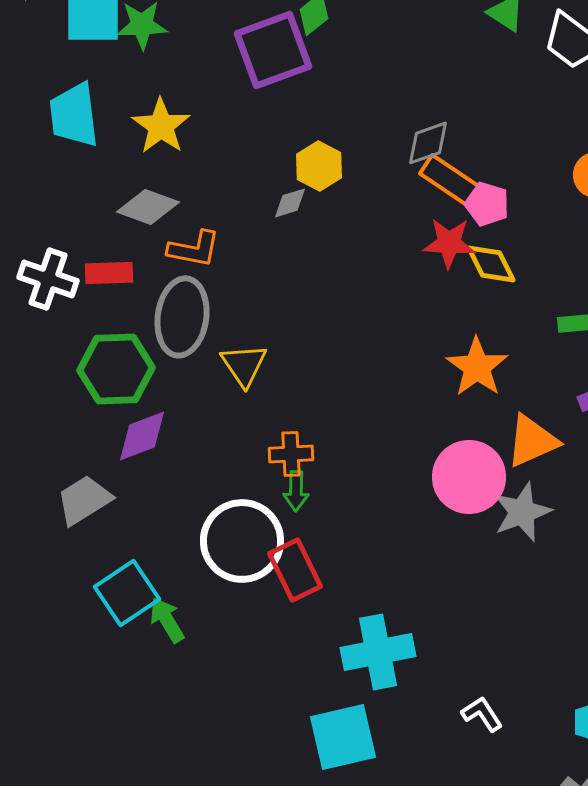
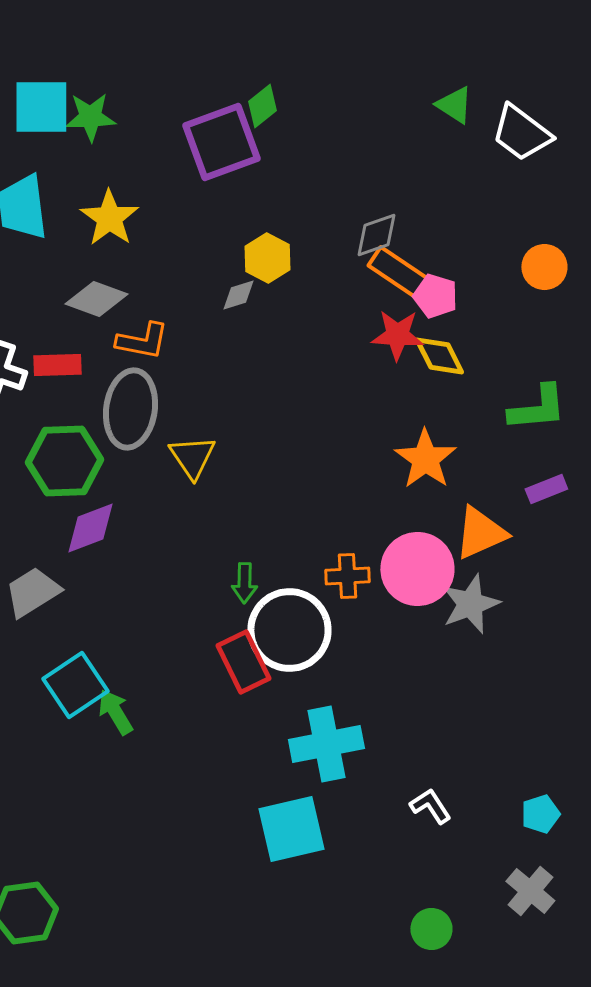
orange cross: (291, 454) -> (347, 576), moved
white circle: (242, 541) -> (289, 630), moved

